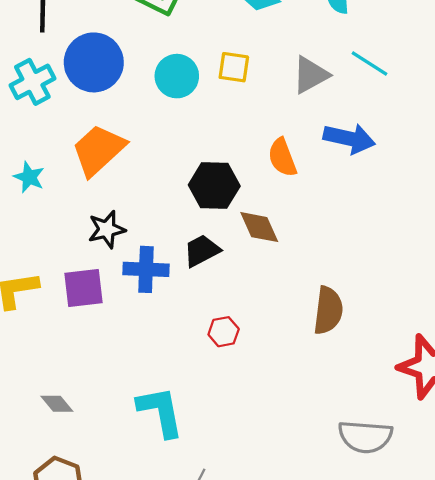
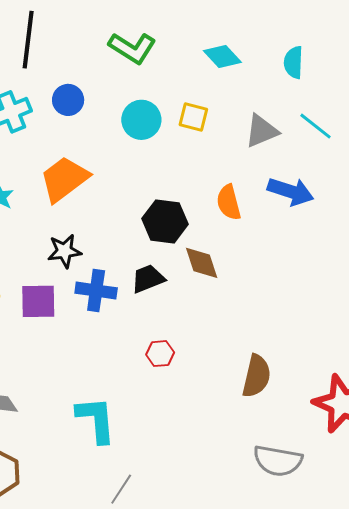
blue circle: (94, 62) -> (68, 100), size x0.6
brown semicircle: (328, 310) -> (256, 376), moved

